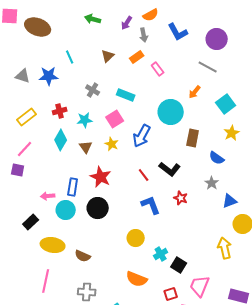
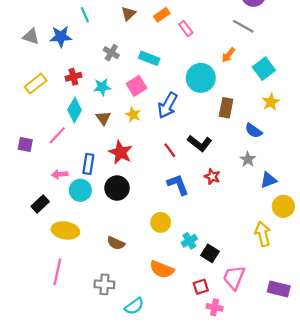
pink line: (25, 149) -> (57, 135), moved
brown semicircle: (83, 256) -> (116, 243), moved

